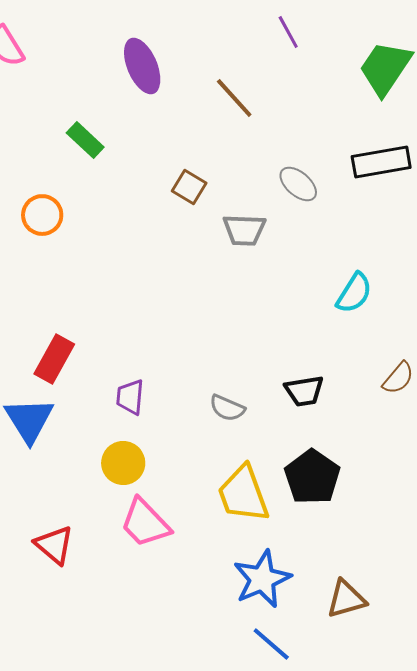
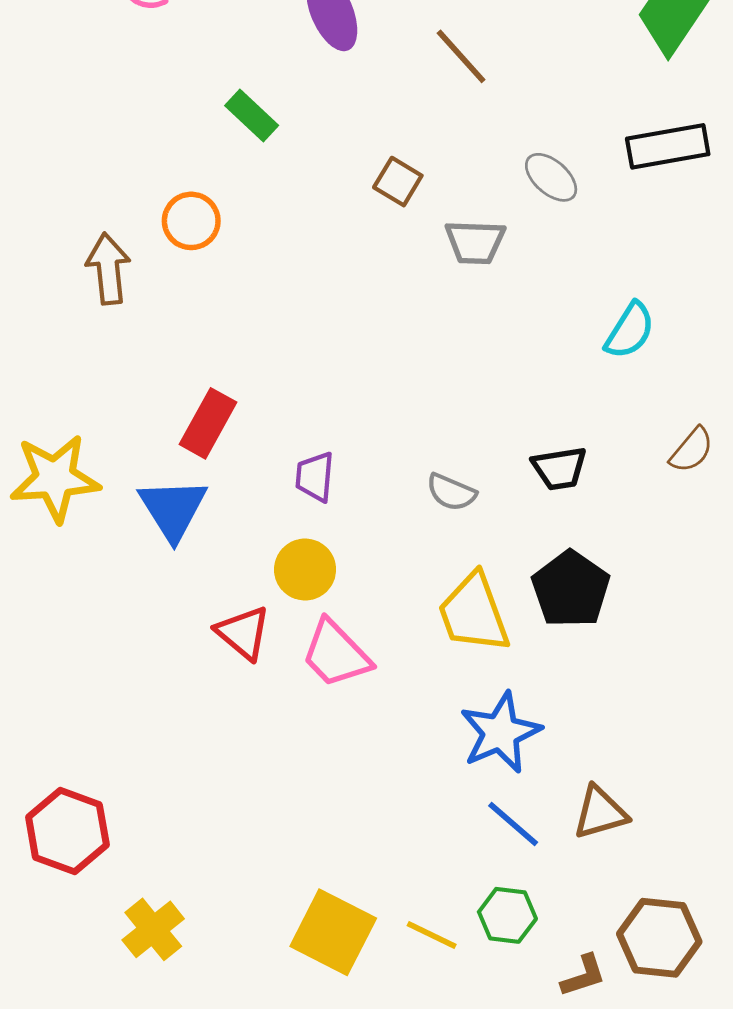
red triangle: (54, 545) -> (243, 633), moved
brown triangle: (346, 599) -> (600, 813), moved

